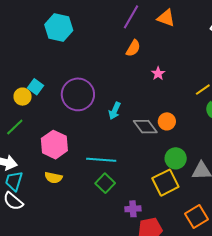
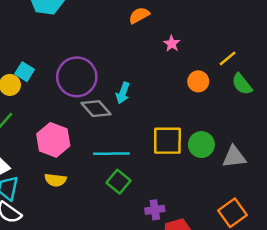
orange semicircle: (133, 48) -> (139, 15), turned -144
orange circle: (167, 121) -> (198, 81), moved
gray diamond: (145, 127) -> (96, 109), moved
yellow square: (165, 183) -> (167, 141), moved, turned 32

